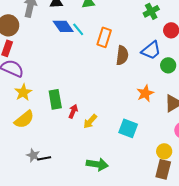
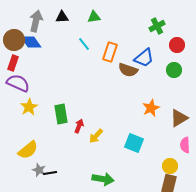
blue diamond: (63, 26) -> (31, 42), moved
blue trapezoid: (151, 50) -> (144, 58), moved
brown semicircle: (122, 55) -> (128, 70), turned 102
green circle: (168, 65) -> (174, 70), moved
yellow semicircle: (24, 119) -> (28, 150), moved

